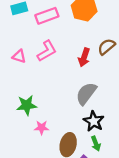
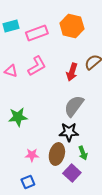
black star: (94, 121) -> (69, 132), moved, turned -30
pink star: (42, 128) -> (32, 155), moved

